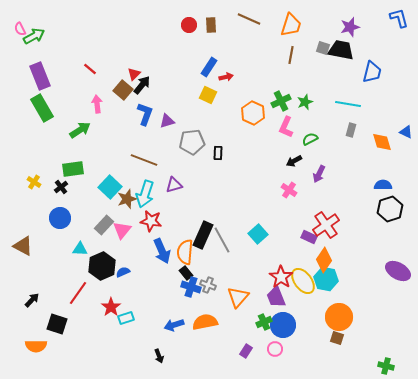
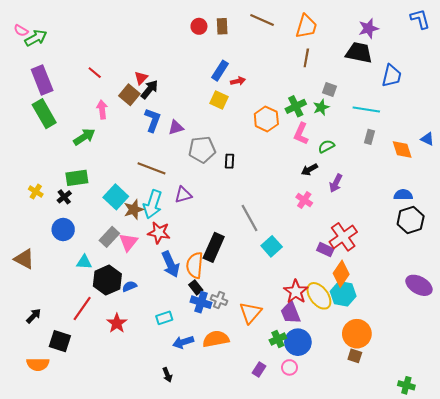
pink semicircle: (20, 29) -> (21, 31), turned -32
gray square: (323, 48) -> (329, 89), moved
gray line: (222, 240) -> (249, 218), moved
cyan rectangle: (126, 318) -> (164, 318), moved

